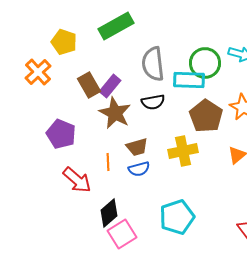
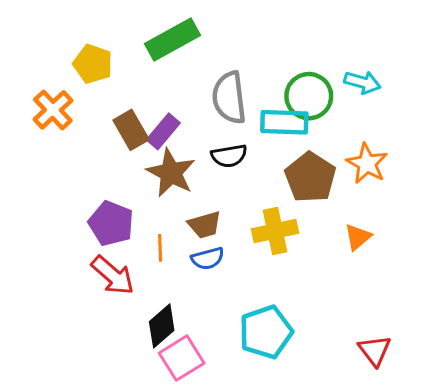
purple pentagon: (61, 134) -> (111, 223), moved

